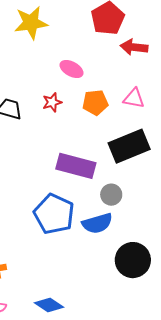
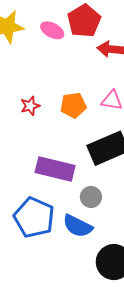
pink ellipse: (72, 69) -> (52, 30), moved
blue semicircle: (97, 223) -> (78, 226), turned 44

